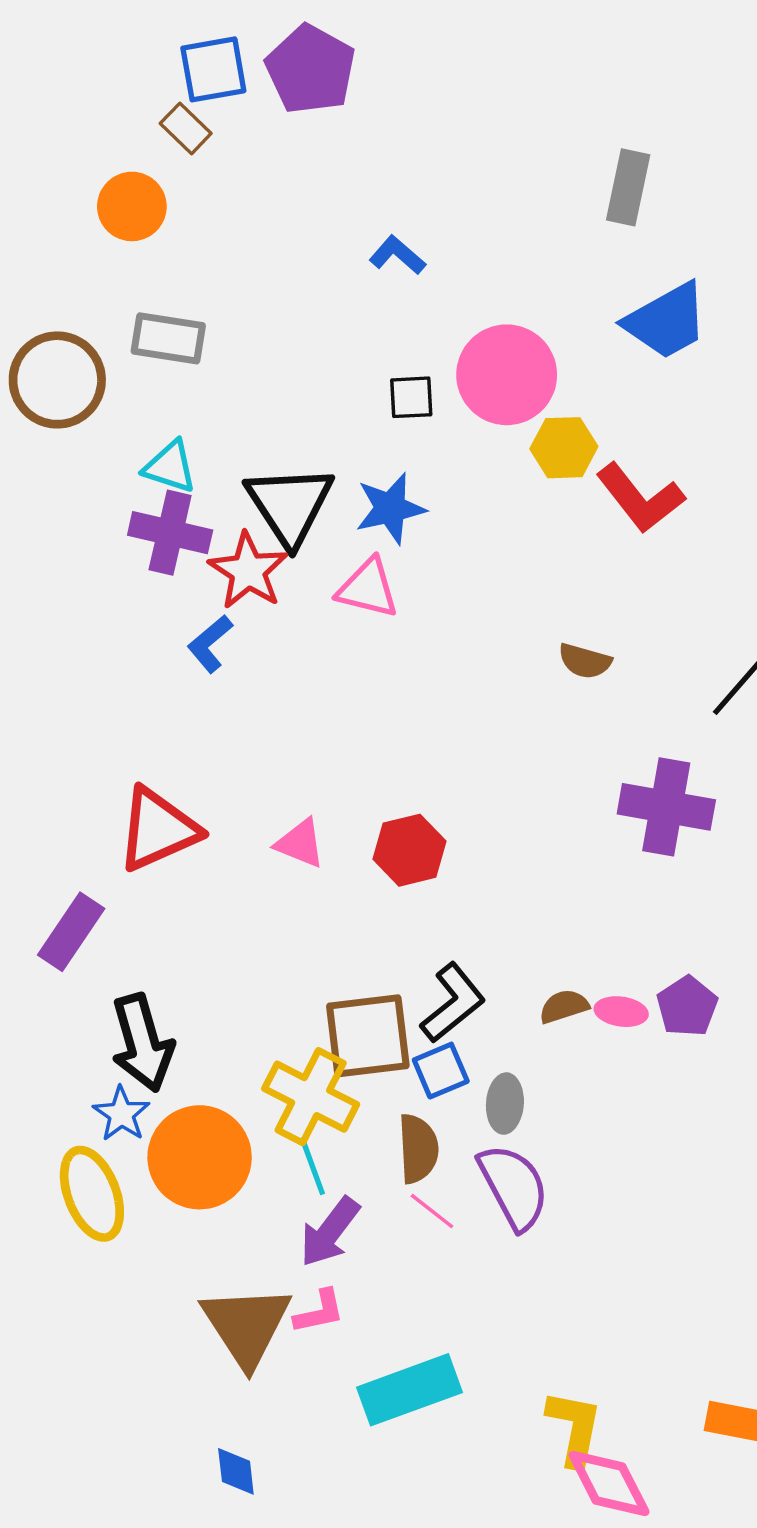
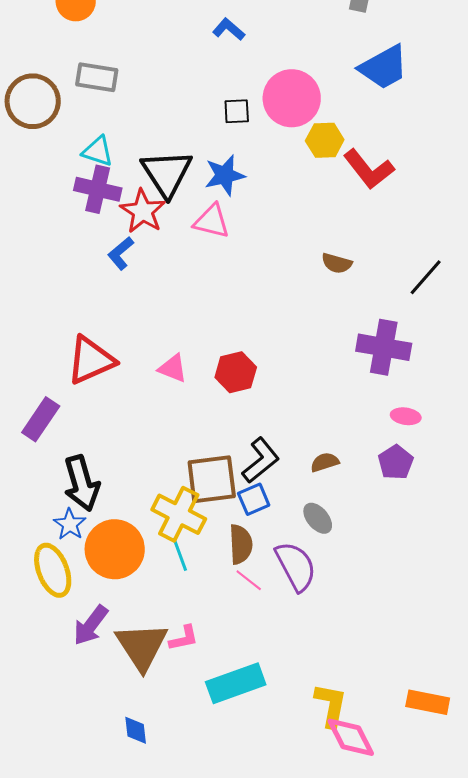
pink ellipse: (621, 1012) -> (406, 416), moved
gray ellipse: (505, 1104) -> (318, 518), moved, turned -44
purple arrow: (330, 1232) -> (91, 625), moved

